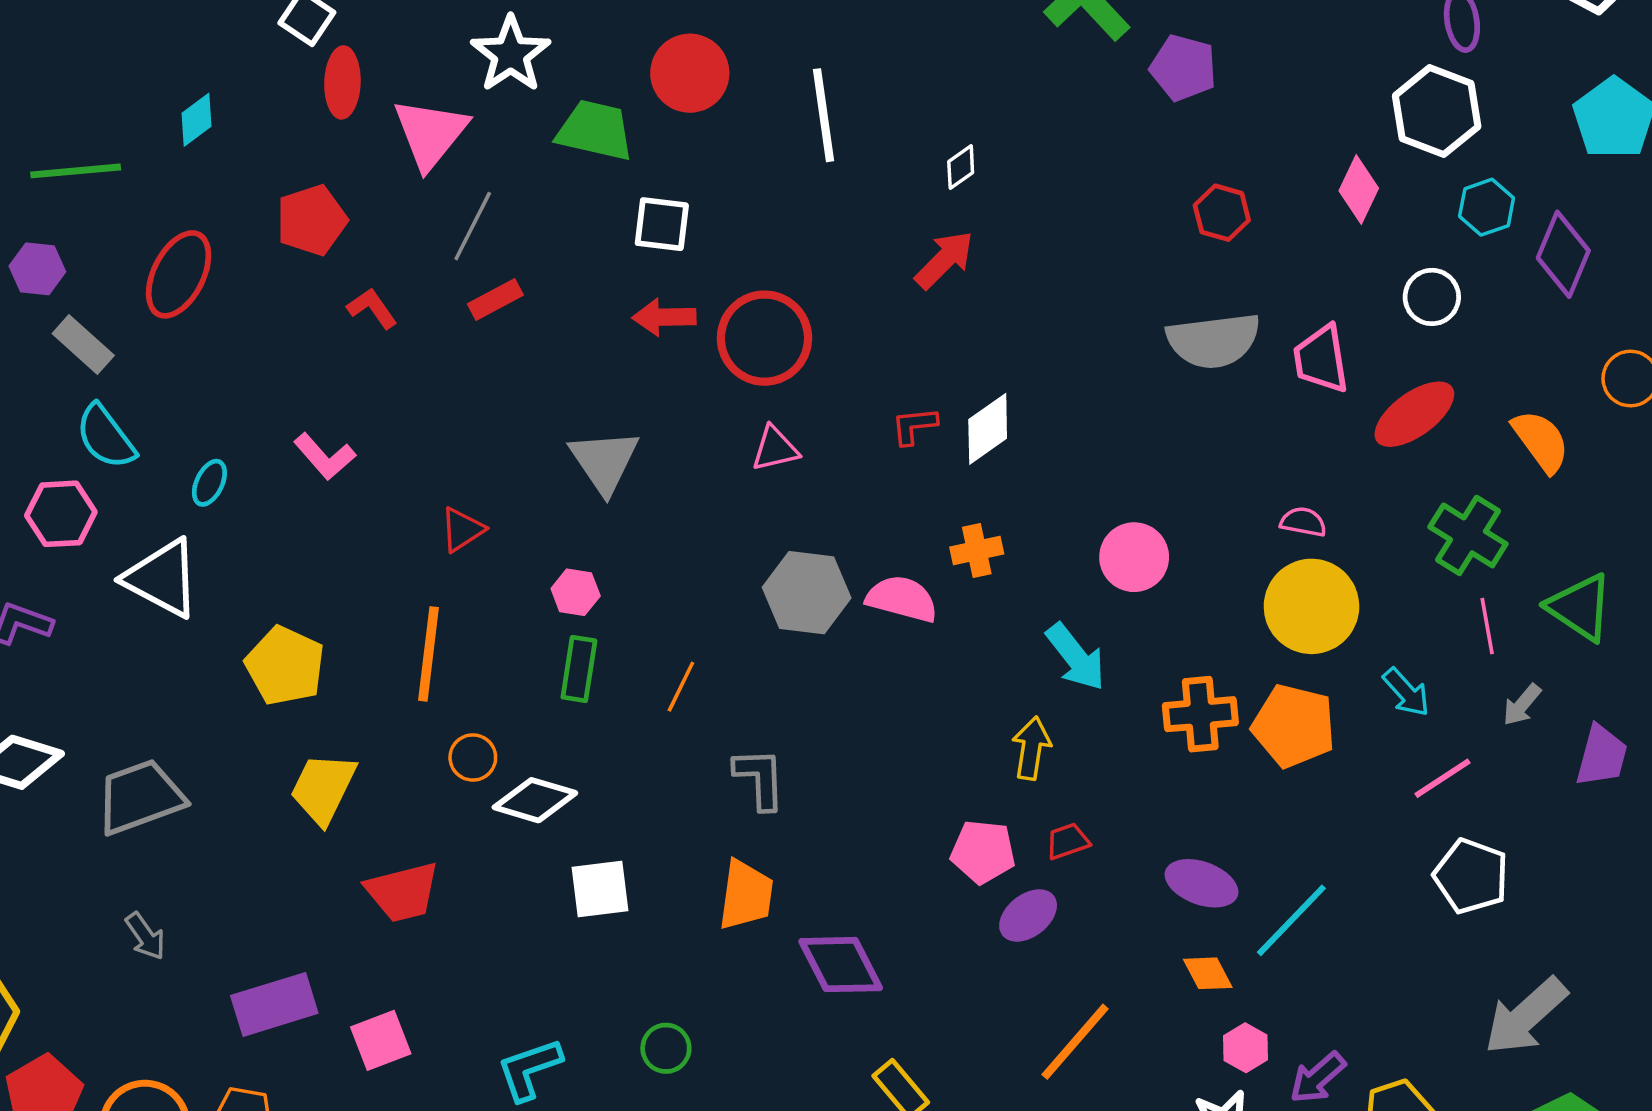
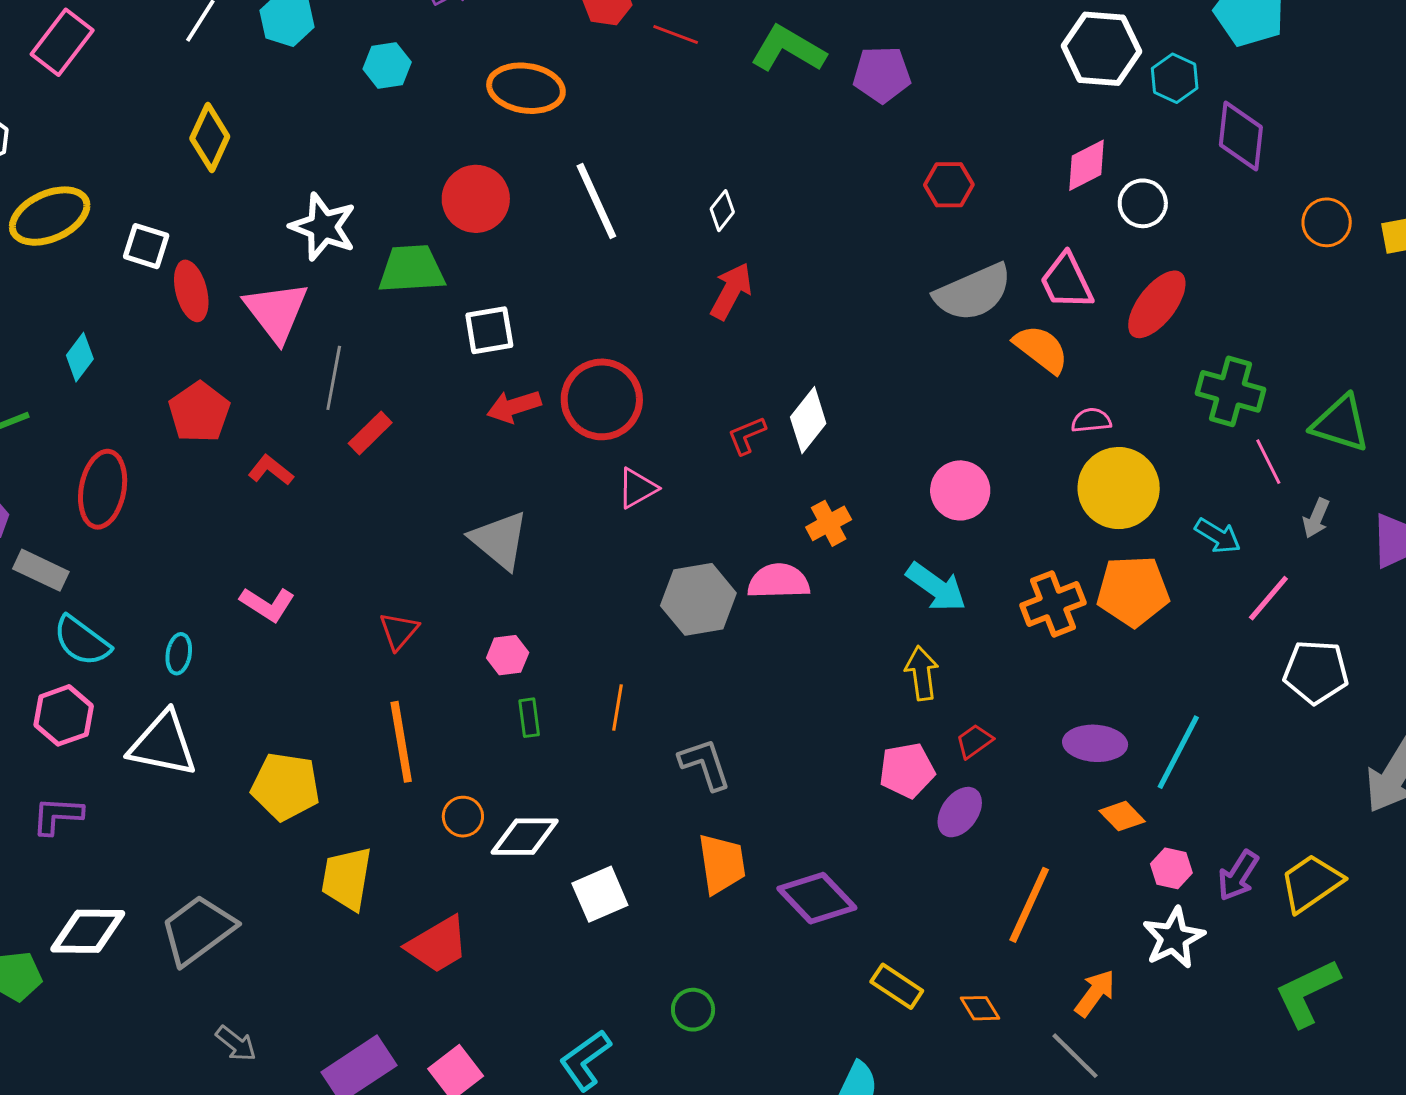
pink diamond: (1359, 189) -> (1087, 165), moved, turned 54
cyan hexagon: (1487, 207) -> (1175, 78), moved
orange semicircle: (1541, 441) -> (1041, 349), moved
green rectangle: (579, 669) -> (529, 718), size x0.7

